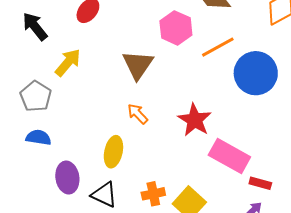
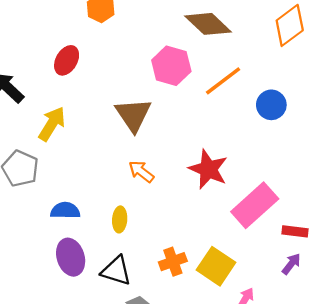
blue circle: (256, 73) -> (271, 105), size x0.6
blue semicircle: (39, 137) -> (65, 211), moved
yellow ellipse: (113, 152) -> (120, 219), size x0.7
pink rectangle: (229, 156) -> (255, 205), turned -63

